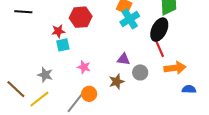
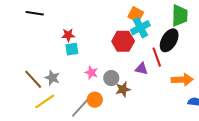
red hexagon: (81, 17) -> (123, 41), moved
red line: (159, 48) -> (157, 57), moved
purple triangle: (124, 59) -> (141, 69), moved
gray circle: (140, 72) -> (111, 78), moved
brown line: (16, 89) -> (33, 79), moved

